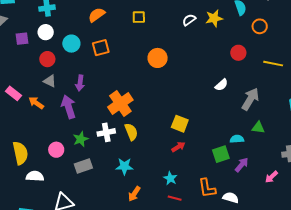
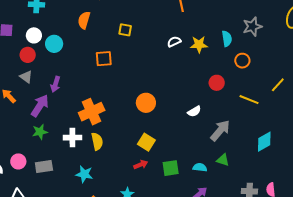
orange semicircle: (97, 15) -> (84, 20), turned -48
white circle: (46, 32) -> (34, 35), moved
orange square: (101, 48) -> (104, 59), moved
orange circle: (158, 58) -> (146, 103), moved
purple arrow: (68, 107) -> (40, 106), turned 40
green star: (81, 139) -> (40, 132), moved
pink circle: (56, 150) -> (18, 161), moved
green square: (221, 154) -> (171, 168), moved

